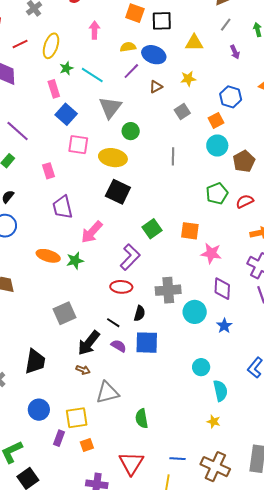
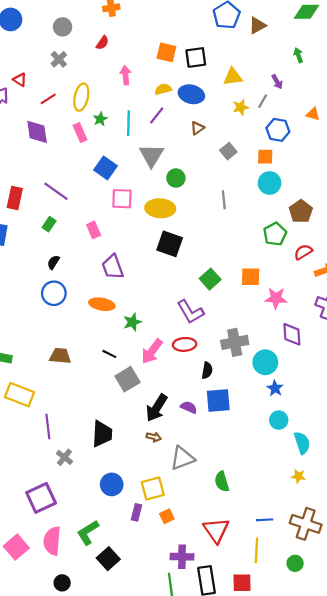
gray line: (226, 25) -> (263, 101), moved
purple line: (131, 71) -> (157, 115), moved
cyan line: (92, 75) -> (128, 123), turned 65
yellow star: (188, 79) -> (241, 107), moved
pink rectangle: (54, 89) -> (80, 133), moved
orange square: (216, 120) -> (265, 157), turned 35
brown pentagon: (244, 161) -> (301, 211), moved
red semicircle: (245, 201) -> (303, 252), moved
pink arrow: (92, 232) -> (152, 351), moved
orange ellipse: (48, 256) -> (102, 304), moved
purple L-shape: (130, 257) -> (190, 312), turned 112
black line: (113, 323) -> (109, 354), moved
blue star: (224, 326) -> (275, 388), moved

